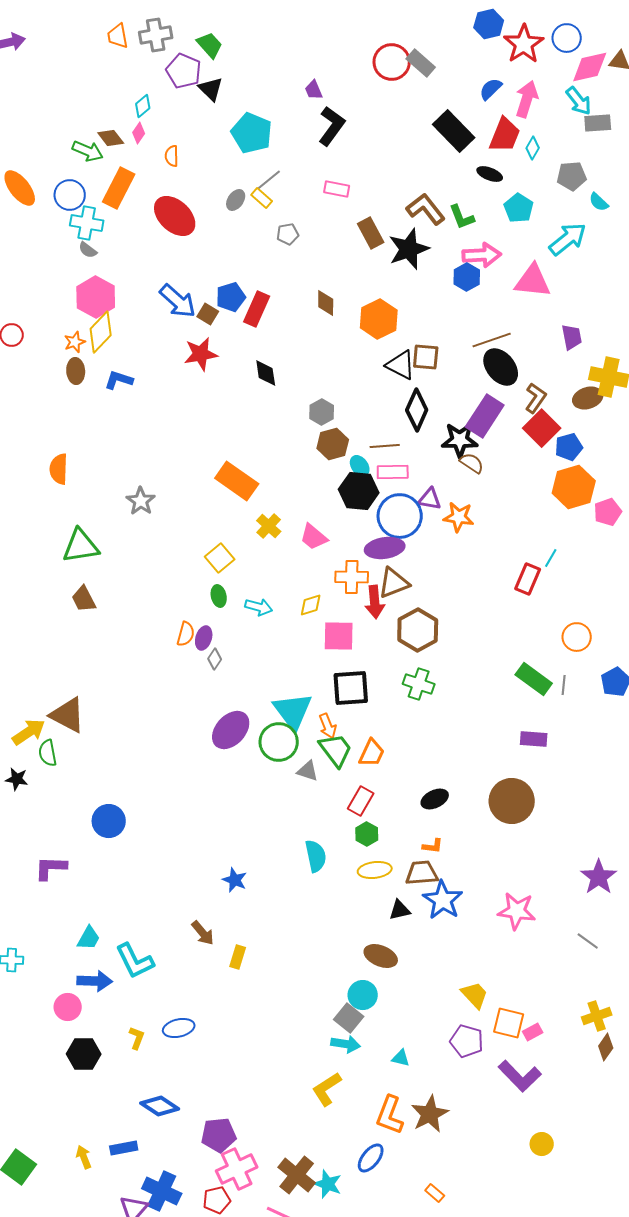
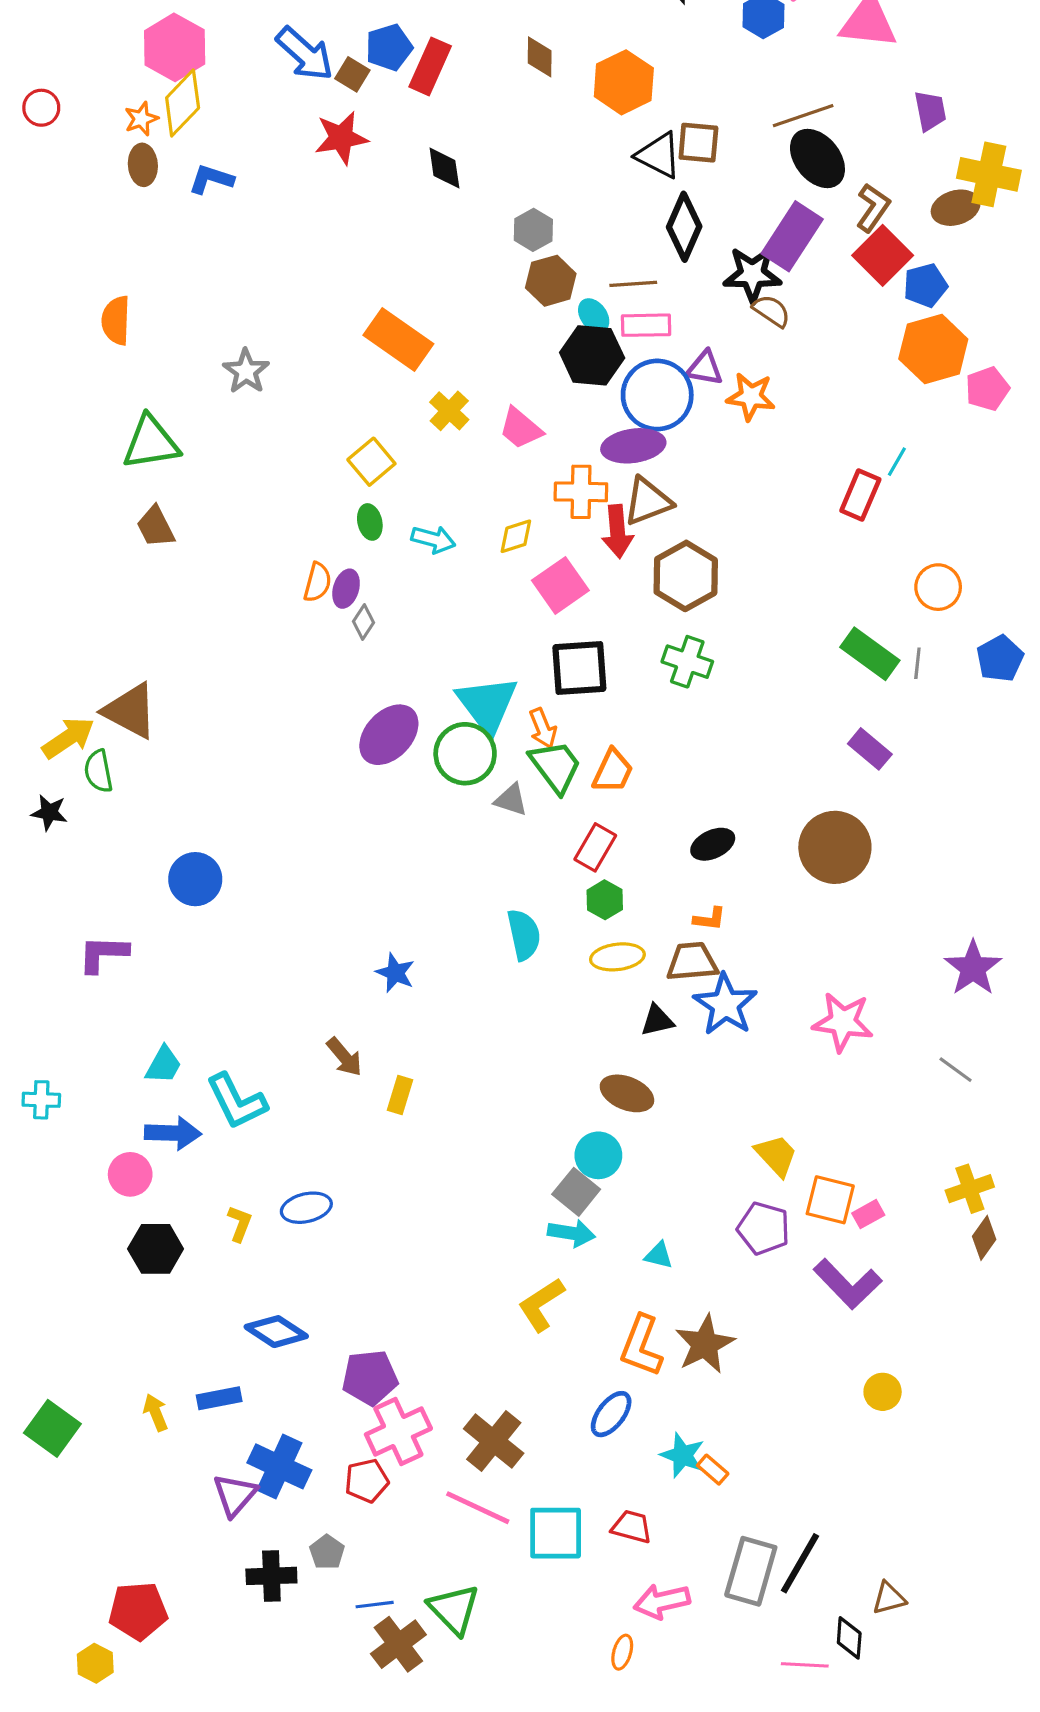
pink square: (339, 636) -> (560, 585), turned -36
purple rectangle: (534, 739) -> (870, 749), turned 36
cyan star: (328, 1184) -> (683, 1455), moved

